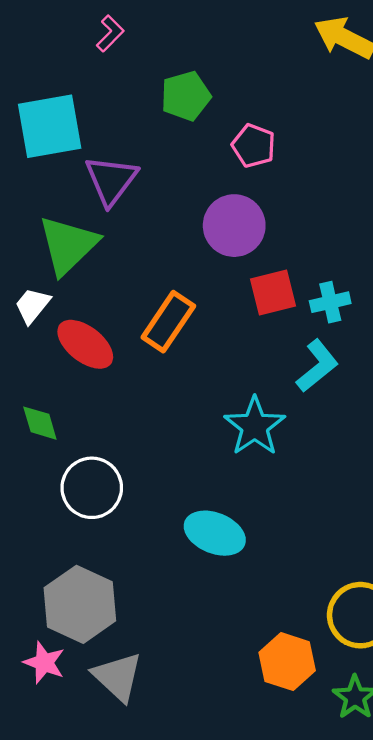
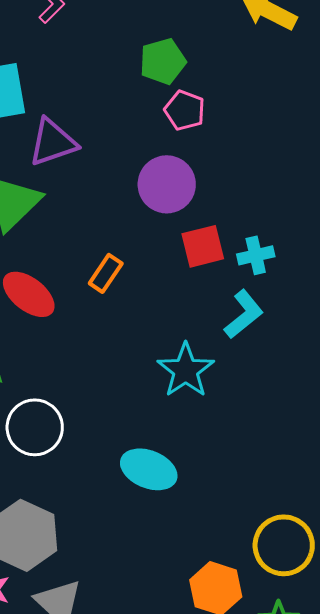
green pentagon: (186, 96) -> (163, 61), moved
purple triangle: (111, 180) -> (53, 142), turned 34
orange rectangle: (168, 322) -> (106, 273), size x0.7

